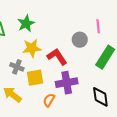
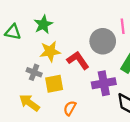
gray circle: (80, 40) -> (103, 41), size x1.5
purple cross: (67, 83) -> (104, 83), moved

